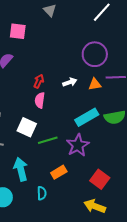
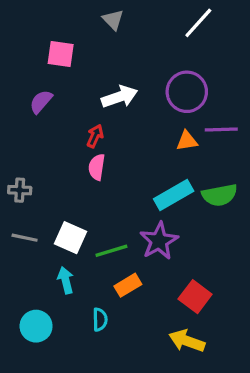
white arrow: (70, 82) -> (120, 97), moved, size x1.5
white square: (27, 127) -> (70, 238), moved
green line: (48, 140) -> (111, 251), moved
cyan arrow: (21, 169) -> (66, 280), size x0.7

